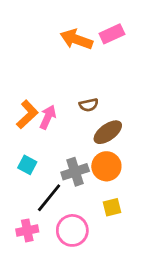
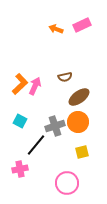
orange arrow: (76, 39) -> (56, 29), size x0.6
pink circle: (72, 230) -> (67, 183), moved

